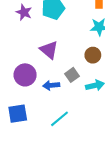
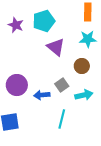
purple triangle: (49, 50) -> (56, 47), moved
cyan line: (59, 119) -> (62, 119), moved, turned -36

